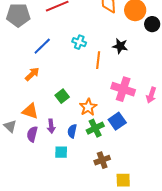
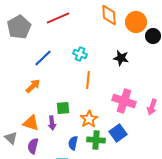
gray pentagon: (18, 15) -> (19, 27), turned -30
orange line: (98, 60) -> (88, 80), moved
green square: (62, 96) -> (63, 108), turned 32
purple arrow: (51, 126) -> (52, 123), moved
green cross: (95, 128) -> (96, 140), turned 30

